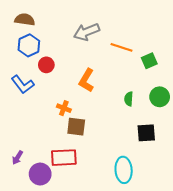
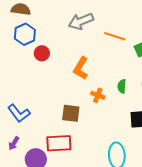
blue L-shape: (23, 84) -> (19, 113), moved
orange cross: (64, 108) -> (98, 95), moved

